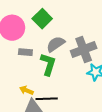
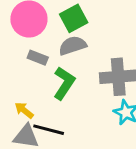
gray semicircle: (56, 44) -> (73, 46), moved

